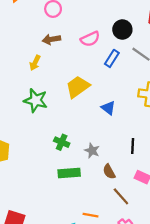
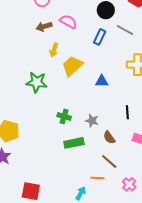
pink semicircle: (90, 39) -> (68, 22), moved, turned -120
yellow arrow: (35, 63) -> (54, 50), moved
blue triangle: (108, 108) -> (102, 81), turned -32
brown line: (121, 196) -> (109, 161), moved

